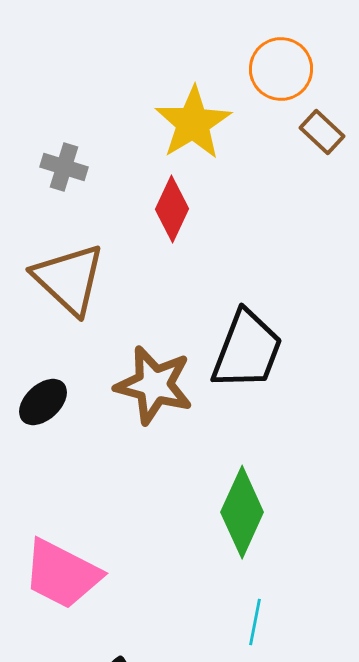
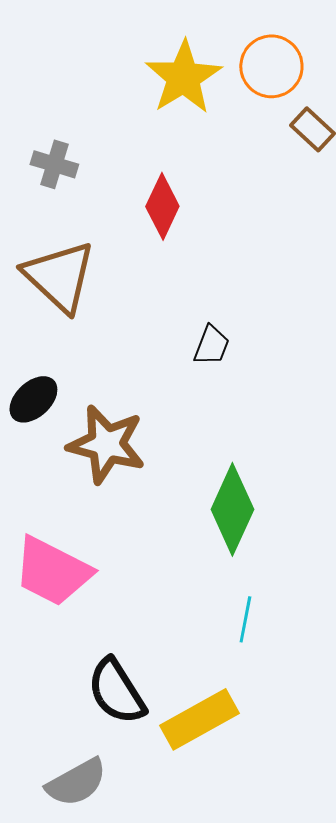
yellow star: (193, 123) -> (183, 77), moved
black trapezoid: (247, 350) -> (211, 345), moved, size x0.5
brown star: (154, 385) -> (106, 444), moved

